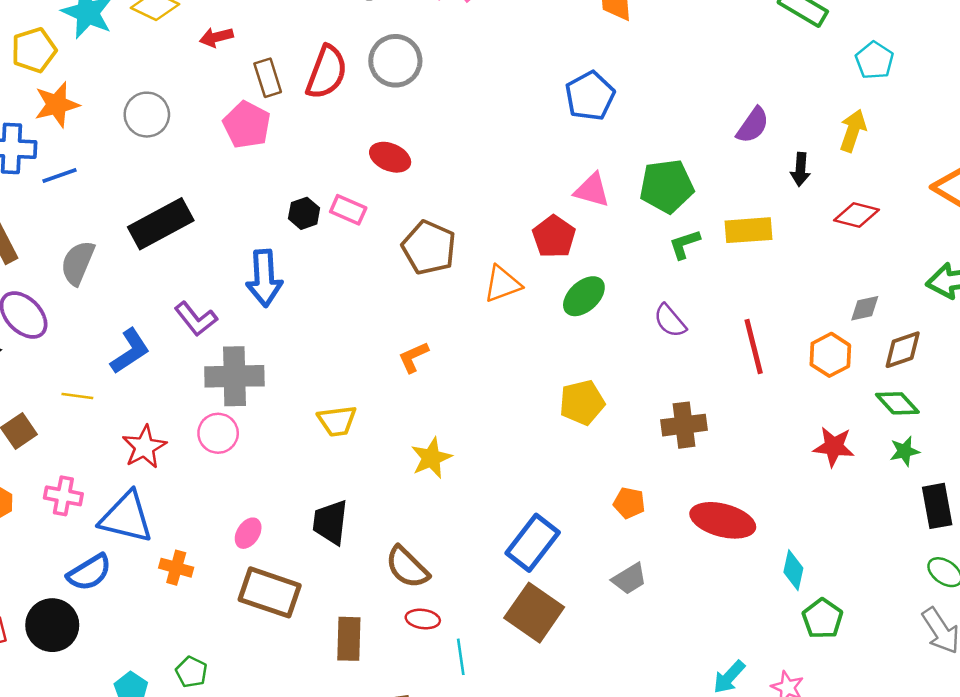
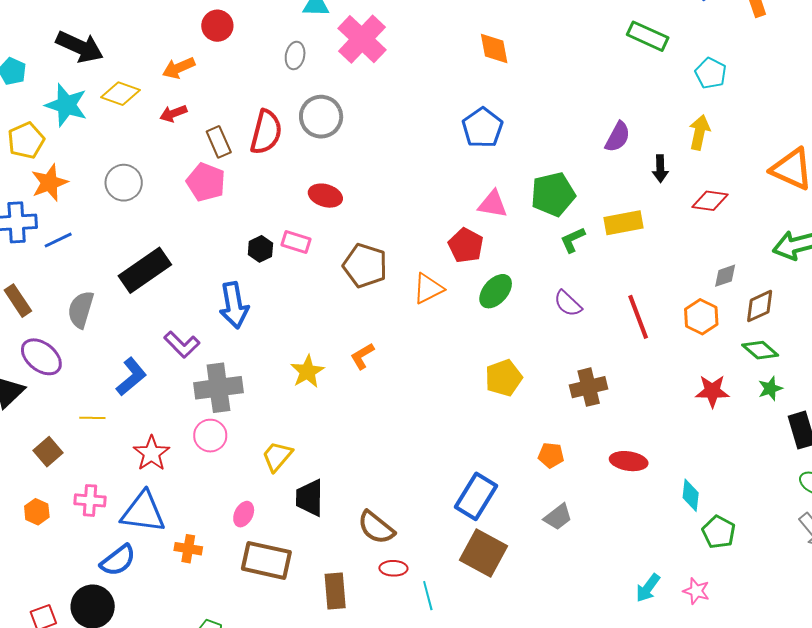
yellow trapezoid: (337, 421) -> (277, 456), moved, turned 144
yellow star: (431, 458) -> (307, 372), moved
red ellipse: (723, 520) -> (629, 461), size x0.7

